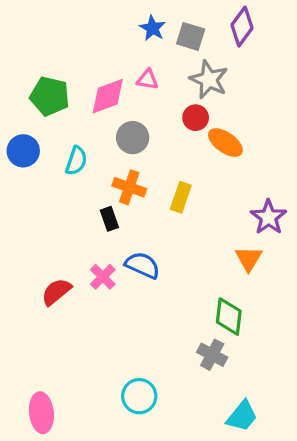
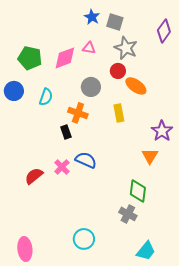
purple diamond: (242, 27) -> (164, 31), moved
gray circle: (133, 138) -> (91, 87), moved
yellow rectangle: (181, 197) -> (119, 113), moved, turned -30

